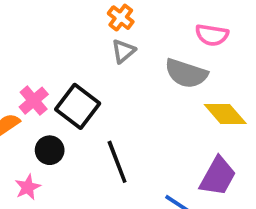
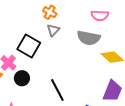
black square: (78, 106) -> (29, 46), moved
black circle: (50, 150) -> (22, 78), moved

